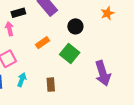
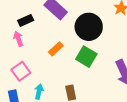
black circle: (75, 26) -> (89, 27), size x1.6

